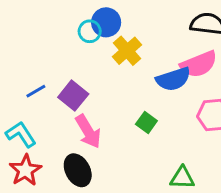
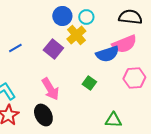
cyan circle: (90, 31) -> (86, 17), moved
blue line: (36, 91) -> (15, 48), moved
purple square: (73, 96) -> (53, 49), moved

